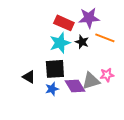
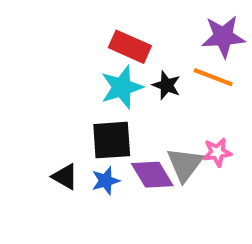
purple star: (89, 18) -> (223, 37), moved
black triangle: (29, 77) -> (65, 177), moved
gray triangle: (91, 81) -> (185, 164), turned -36

